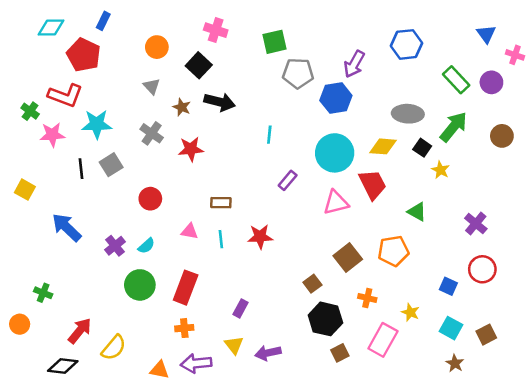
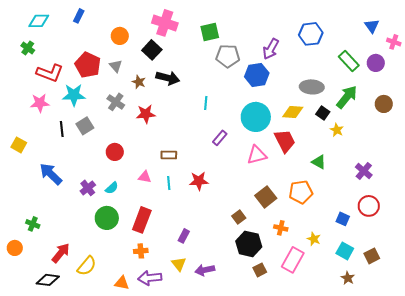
pink cross: (216, 30) -> (165, 23), size x1.4
red pentagon: (84, 55) -> (88, 65), moved
green cross: (30, 111) -> (28, 48), moved

